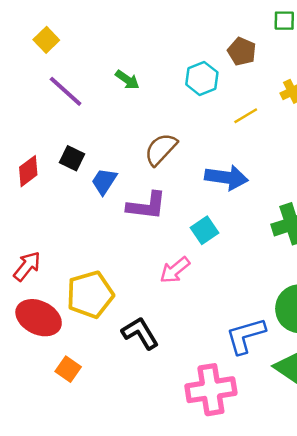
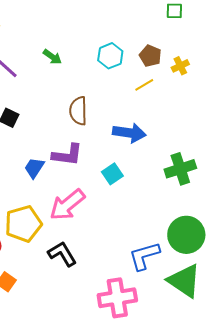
brown pentagon: (242, 51) -> (150, 56), moved
brown semicircle: (161, 149) -> (78, 111), turned -44
blue trapezoid: (104, 181) -> (34, 168), moved
pink arrow: (175, 270) -> (67, 205), moved, size x1.5

